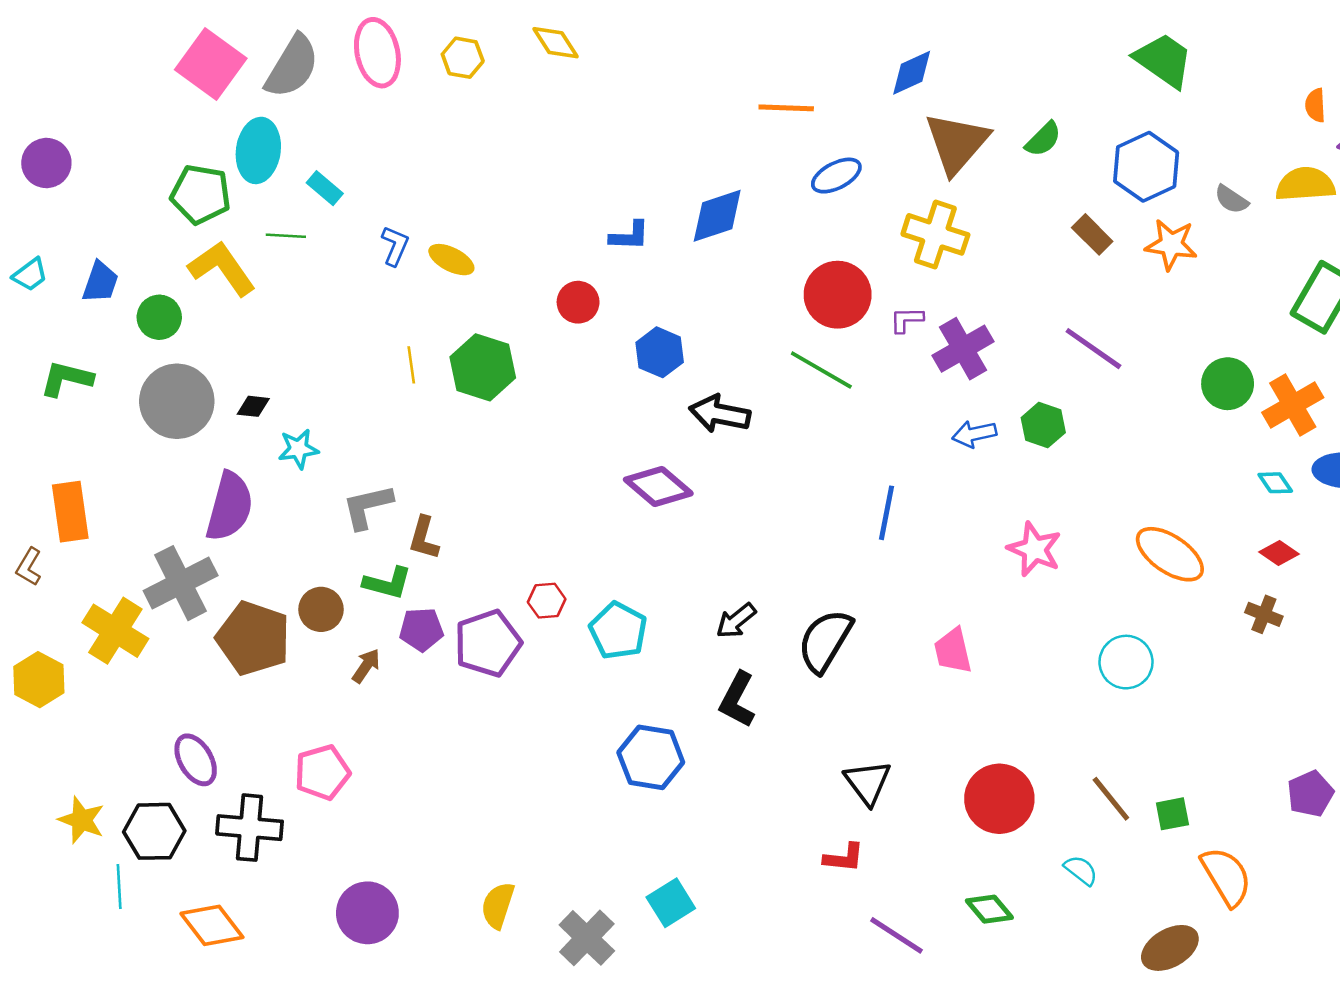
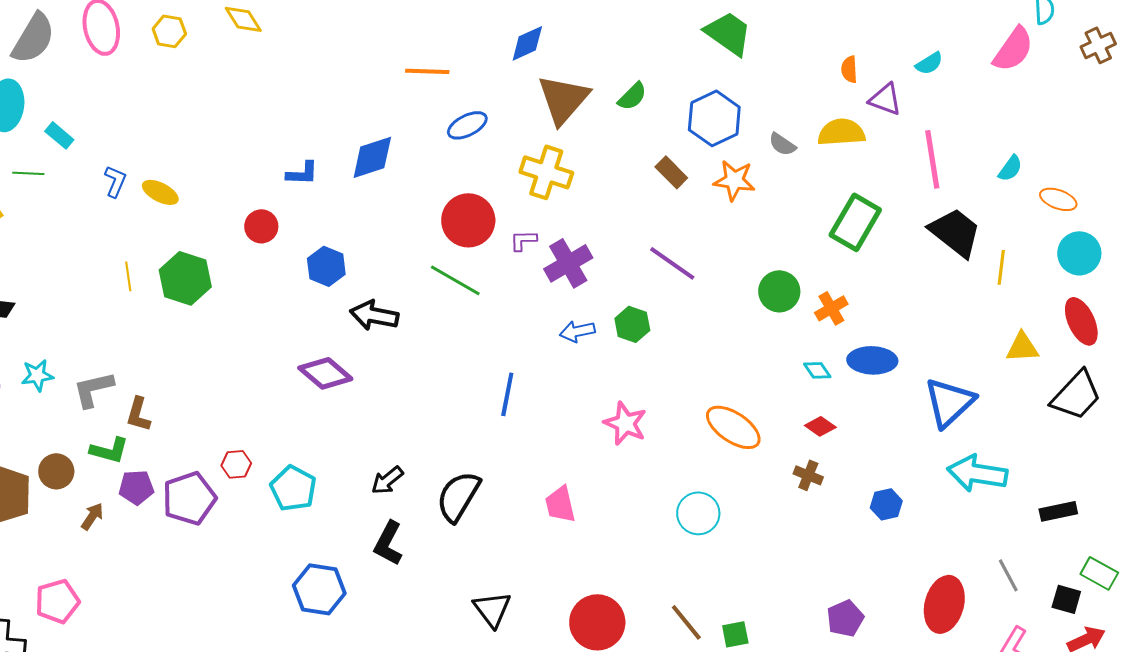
orange cross: (1293, 405) -> (831, 308), size x0.7
cyan star: (298, 449) -> (37, 375), moved

